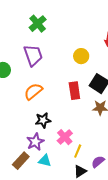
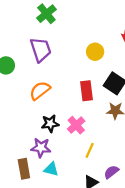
pink cross: (65, 137) -> (76, 125), moved
purple star: (35, 142) -> (41, 148), turned 30
yellow line: (78, 151) -> (90, 150), moved
brown rectangle: (21, 161) -> (24, 169), turned -54

